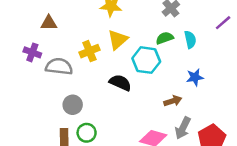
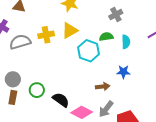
gray semicircle: (59, 67) -> (20, 42), turned -35
black semicircle: (120, 83) -> (61, 100), moved
gray circle: (73, 105) -> (13, 79), moved
green circle: (87, 133) -> (37, 90), moved

